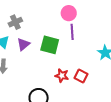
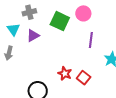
purple line: (72, 32) -> (91, 40), moved
green square: (50, 45) -> (60, 21), moved

